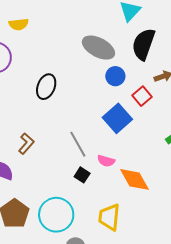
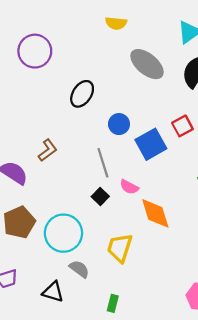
yellow semicircle: (19, 24) -> (116, 23), moved
blue circle: (115, 76) -> (119, 124), moved

